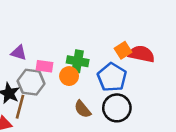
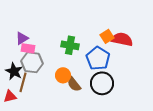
purple triangle: (19, 53) -> (22, 38), turned -48
pink rectangle: (45, 66) -> (28, 48), moved
orange circle: (69, 76) -> (63, 75), moved

